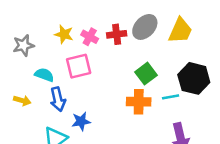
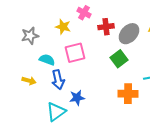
gray ellipse: (145, 27) -> (129, 34), moved
pink cross: (90, 37) -> (84, 13), moved
green square: (146, 74) -> (119, 59), moved
orange cross: (139, 102) -> (128, 94), moved

